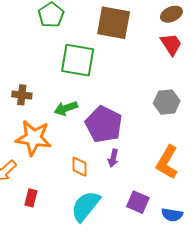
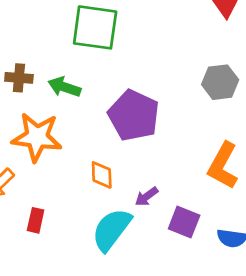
green arrow: (66, 108) -> (64, 87), moved, turned 40
purple arrow: (113, 158) -> (146, 197), moved, turned 42

